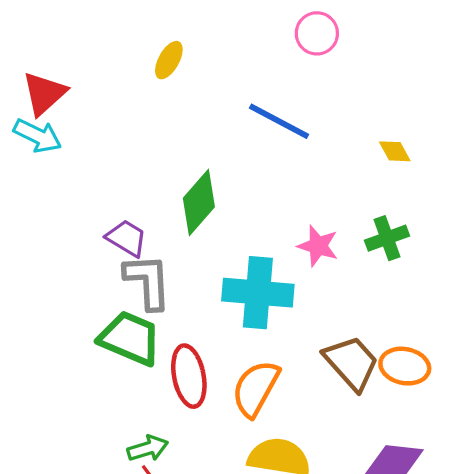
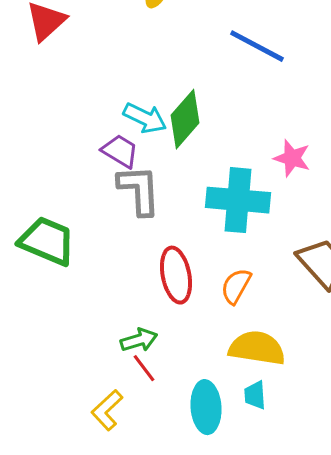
cyan arrow: (38, 136) -> (145, 118), moved
green trapezoid: (130, 338) -> (47, 241), moved
orange semicircle: (256, 388) -> (236, 286), size x0.7

